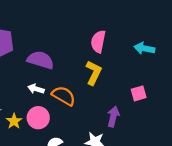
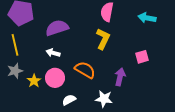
purple semicircle: (41, 60) -> (57, 28), turned -35
orange semicircle: (64, 96) -> (85, 70), moved

